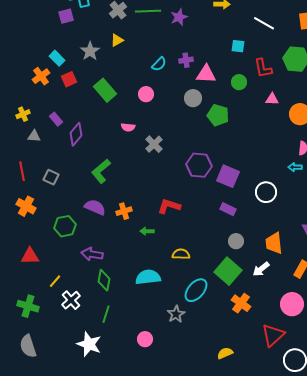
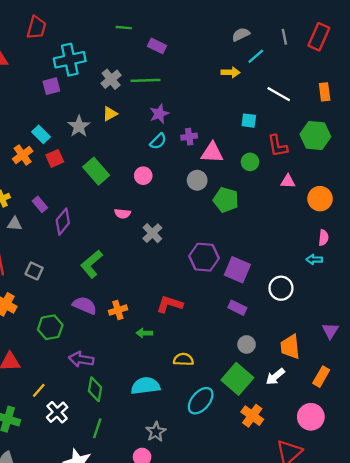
purple star: (179, 17) -> (159, 114), moved
gray star: (176, 314) -> (156, 432), moved

